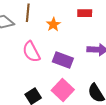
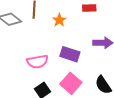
pink semicircle: (31, 52) -> (37, 62), moved, turned -70

